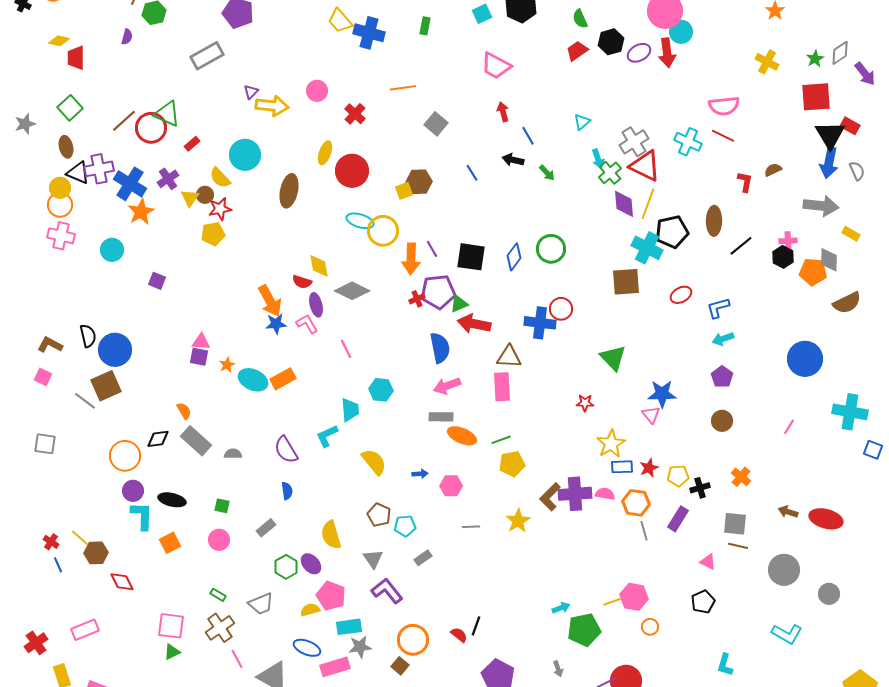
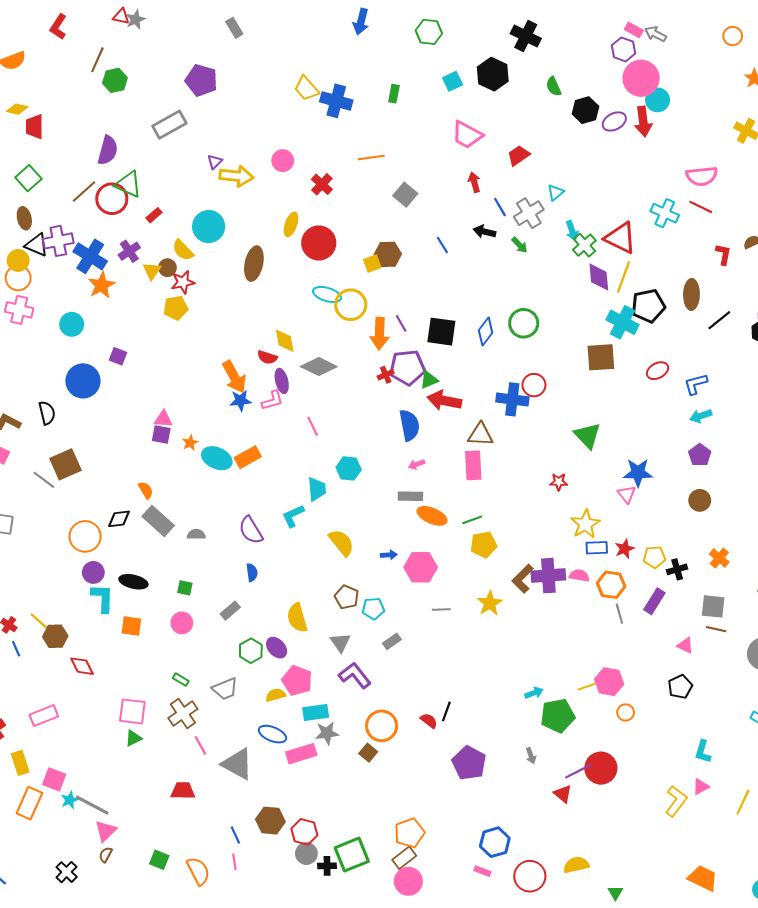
purple semicircle: (127, 37) -> (108, 150), moved, size x1.8
red trapezoid: (577, 51) -> (519, 155), moved
gray cross: (634, 142) -> (529, 213), moved
pink L-shape: (307, 324) -> (272, 401), turned 105
blue circle: (115, 350) -> (83, 381), moved
pink arrow: (447, 386) -> (417, 464), size x0.6
pink hexagon: (451, 486) -> (421, 567), size x1.4
orange square: (170, 543) -> (131, 626), turned 35

